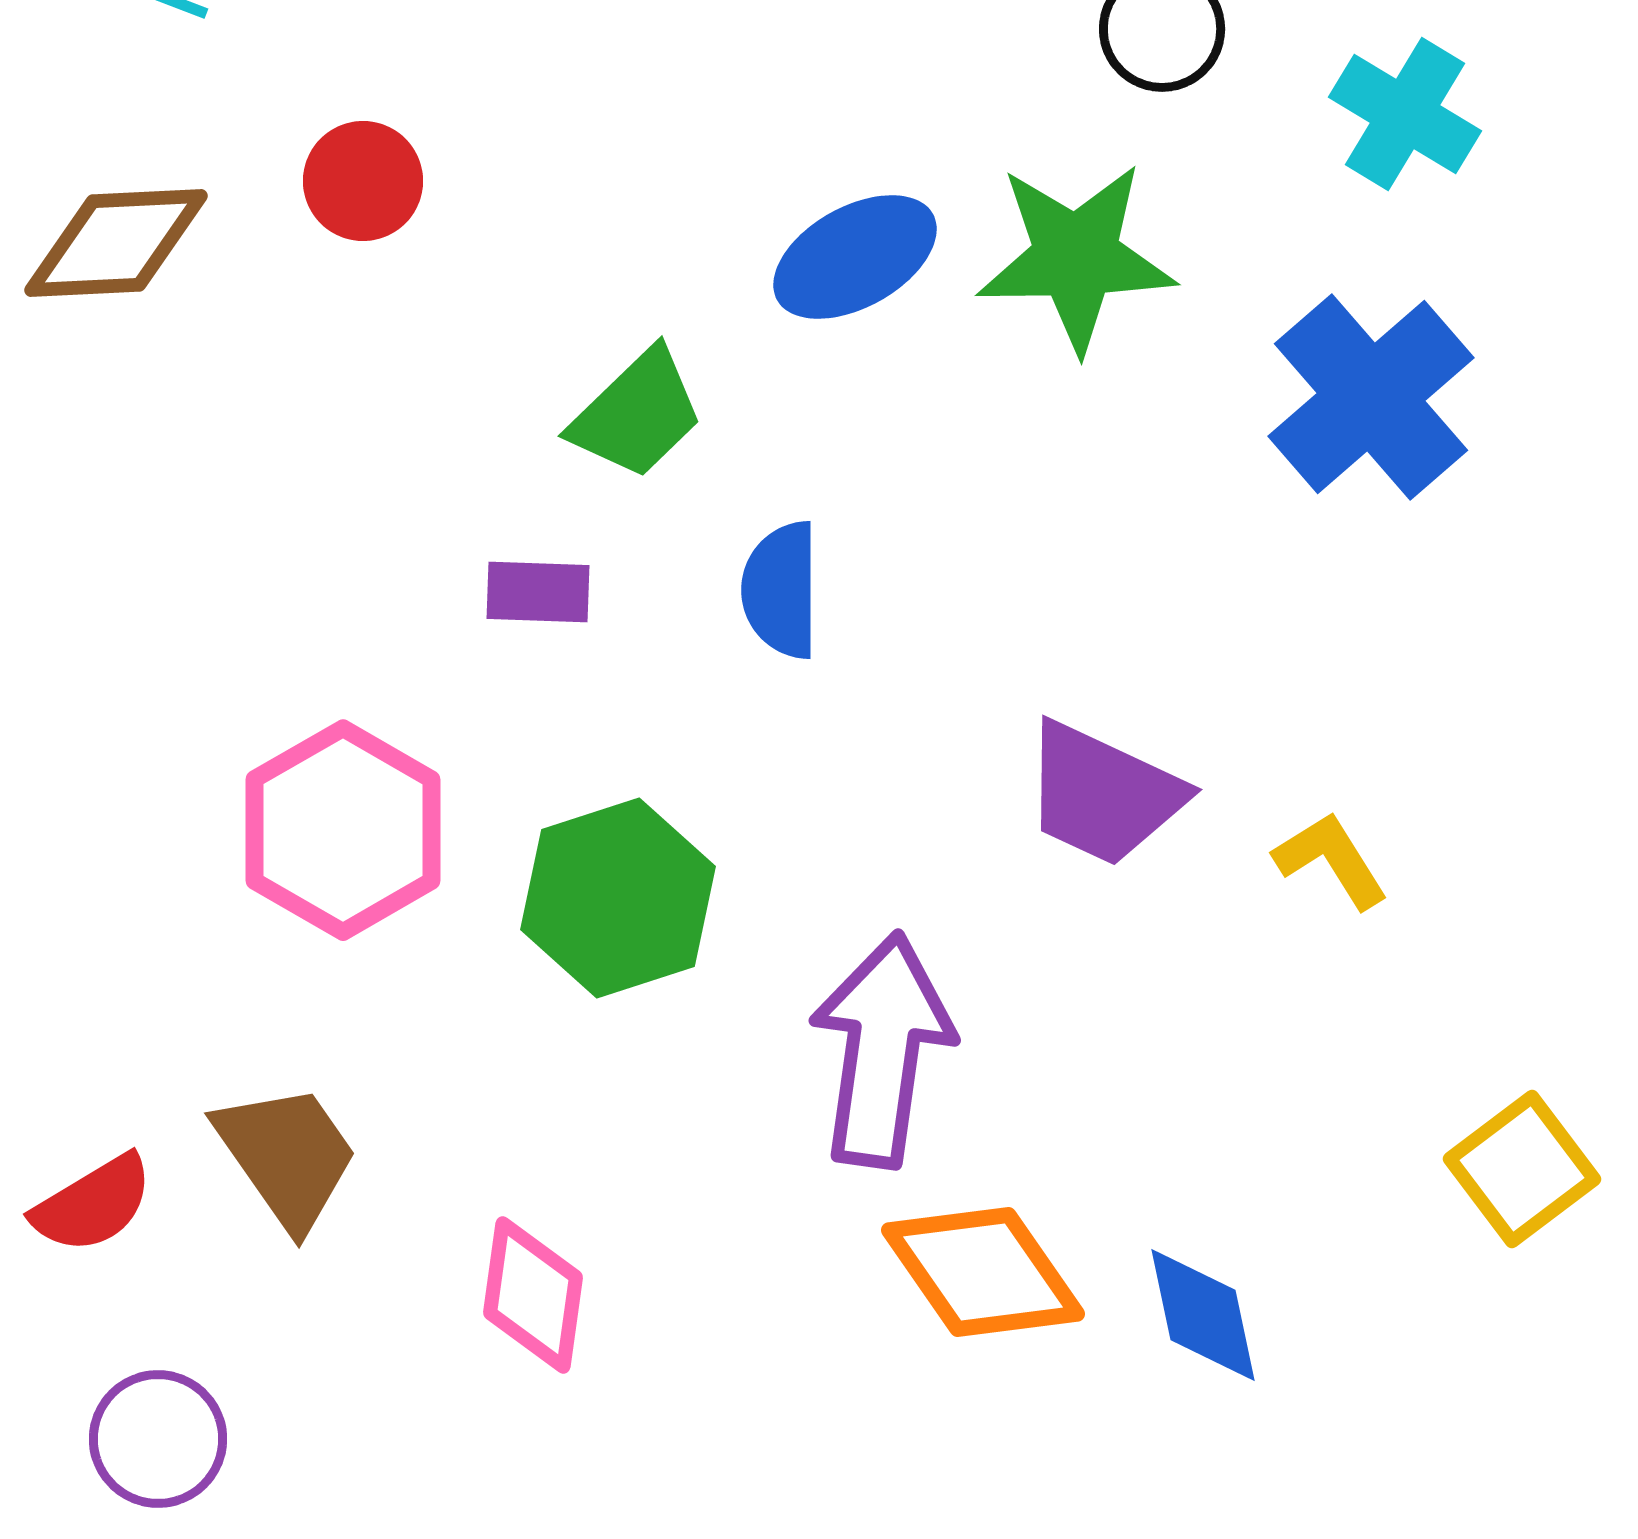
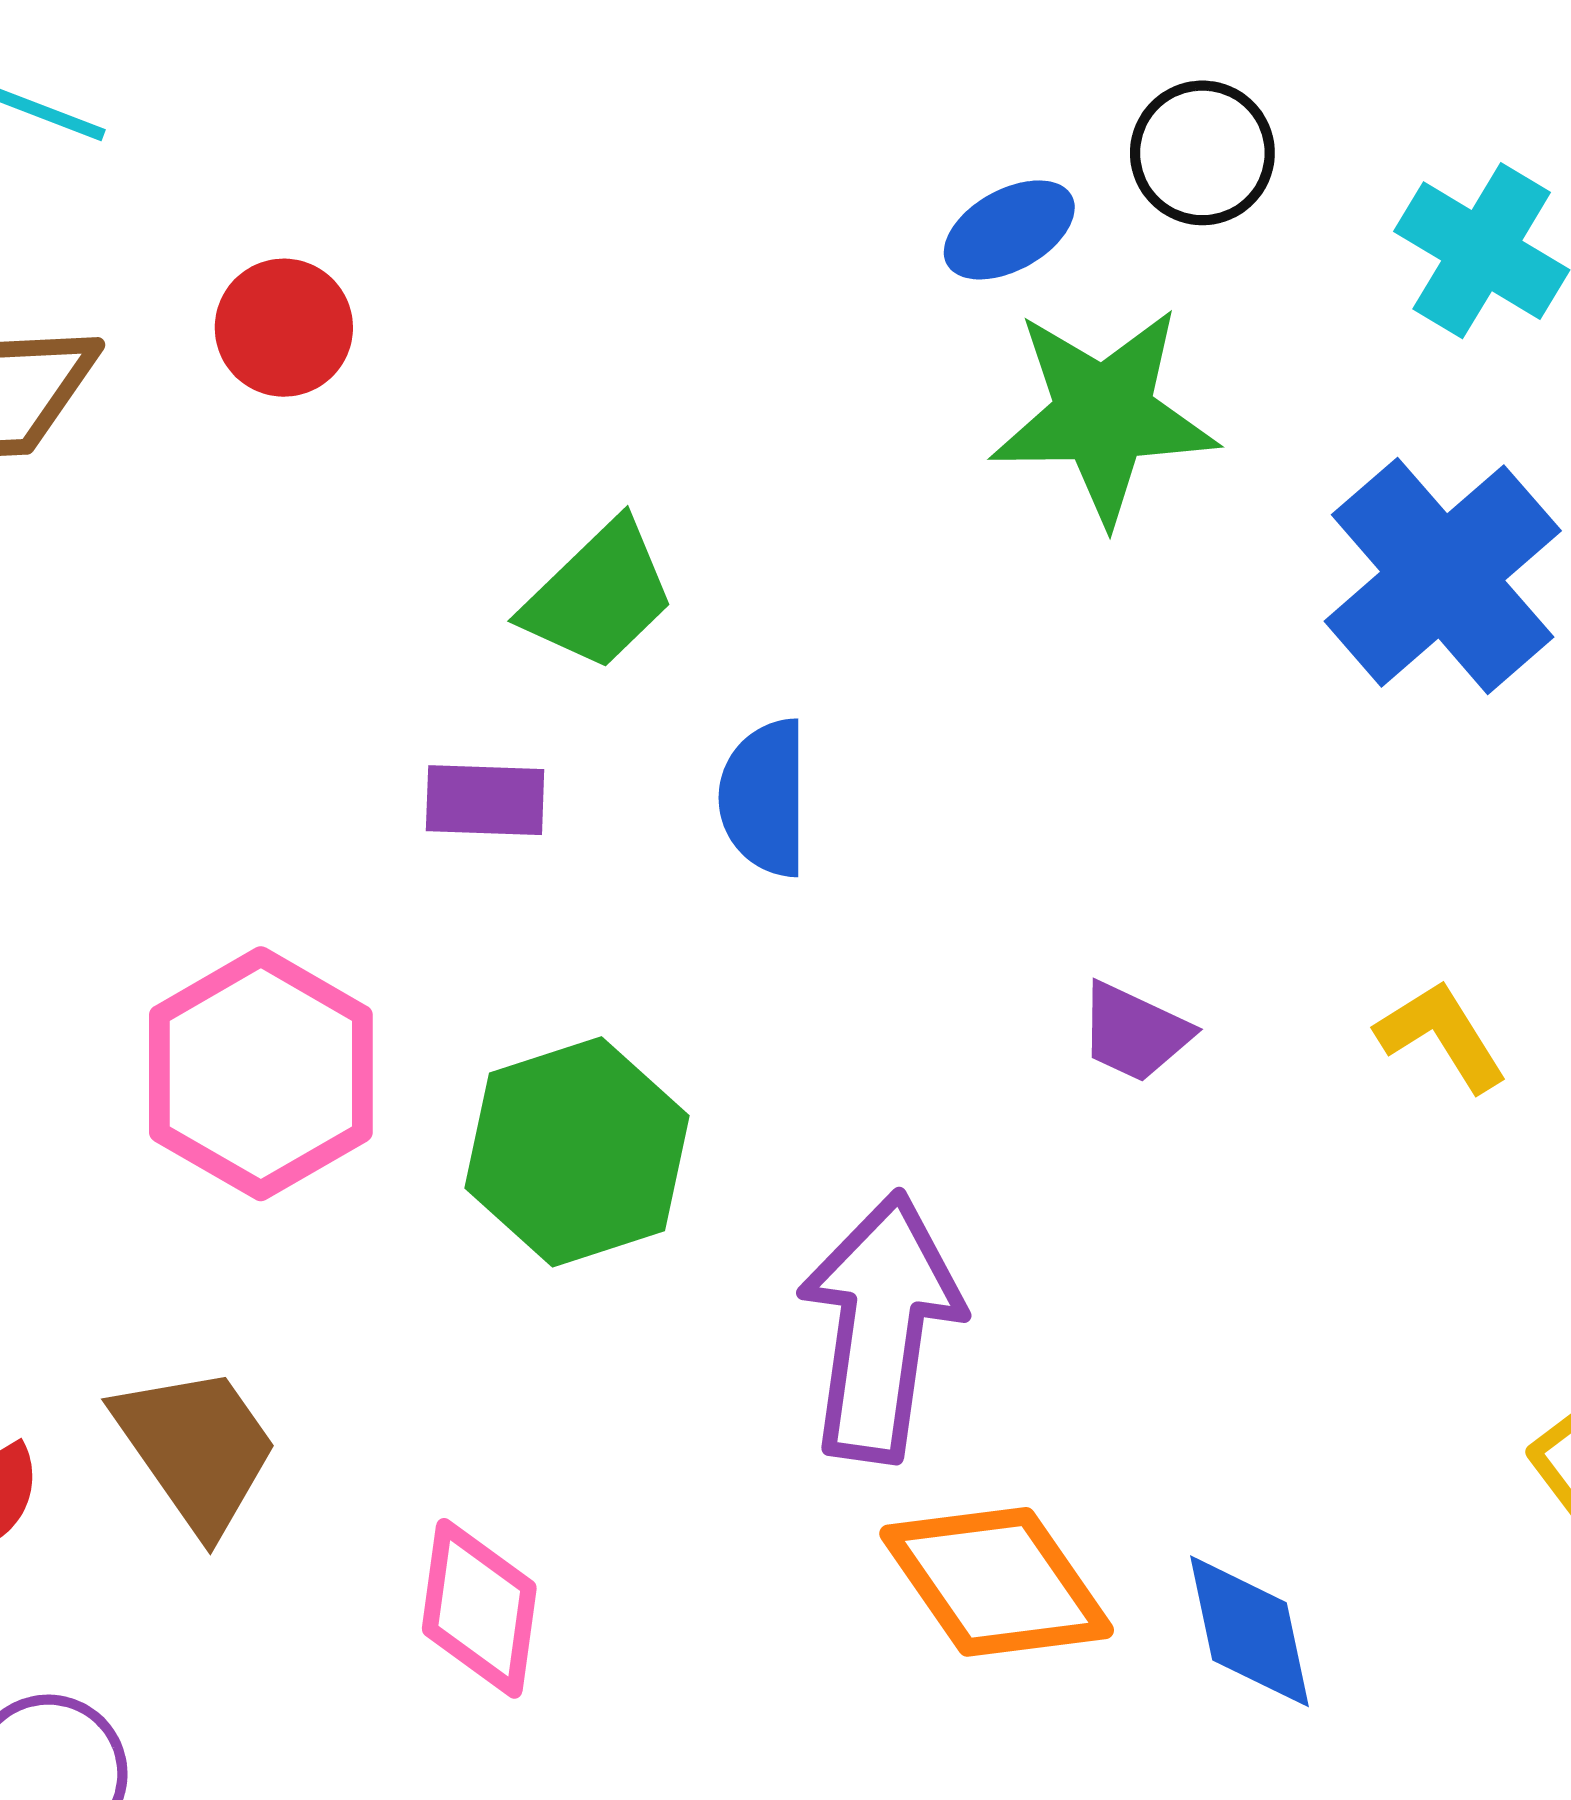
blue ellipse: (855, 257) -> (1009, 230), moved, size x0.7
purple trapezoid: (1103, 794) -> (1135, 1032), size x0.6
yellow L-shape: (1331, 860) -> (1441, 1036), moved

